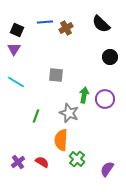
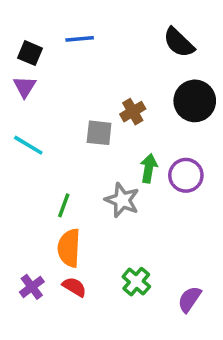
brown cross: (66, 28) -> (133, 112), moved
black circle: (110, 57) -> (195, 101), size x1.5
orange semicircle: (61, 140) -> (69, 248), moved

